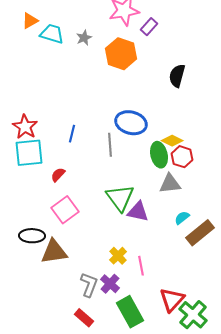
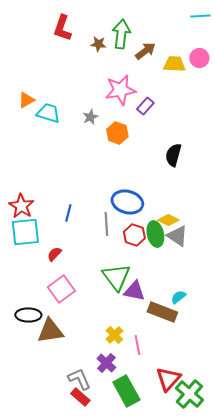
gray star: (84, 38) -> (90, 117), moved
orange hexagon: (121, 54) -> (117, 133), size x0.7
red hexagon: (182, 157) -> (134, 235), moved
gray triangle: (170, 184) -> (177, 236), moved, turned 40
brown rectangle: (200, 233) -> (162, 312), moved, turned 60
gray L-shape: (89, 285) -> (79, 379), moved, turned -45

